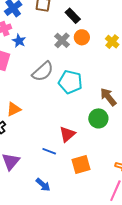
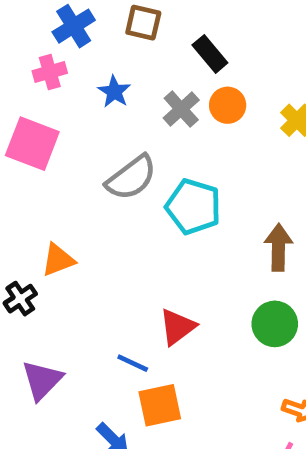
blue star: (19, 41) -> (114, 92), moved
brown arrow: (108, 97) -> (278, 247), turned 36
green circle: (98, 118) -> (275, 324), moved
orange square: (81, 165) -> (160, 405), moved

